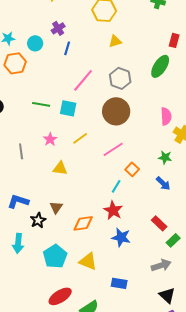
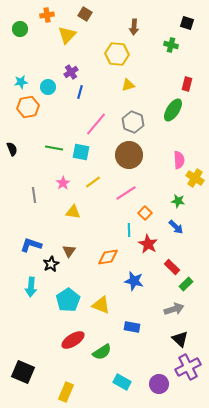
cyan line: (116, 186) -> (129, 230), turned -32
red star: (113, 210) -> (148, 244), moved
orange diamond: (83, 223) -> (108, 257), moved

